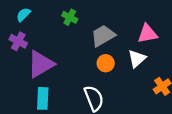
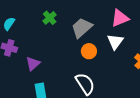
green cross: (70, 17) -> (50, 18), turned 32
purple triangle: (41, 64) -> (33, 64), size x0.6

